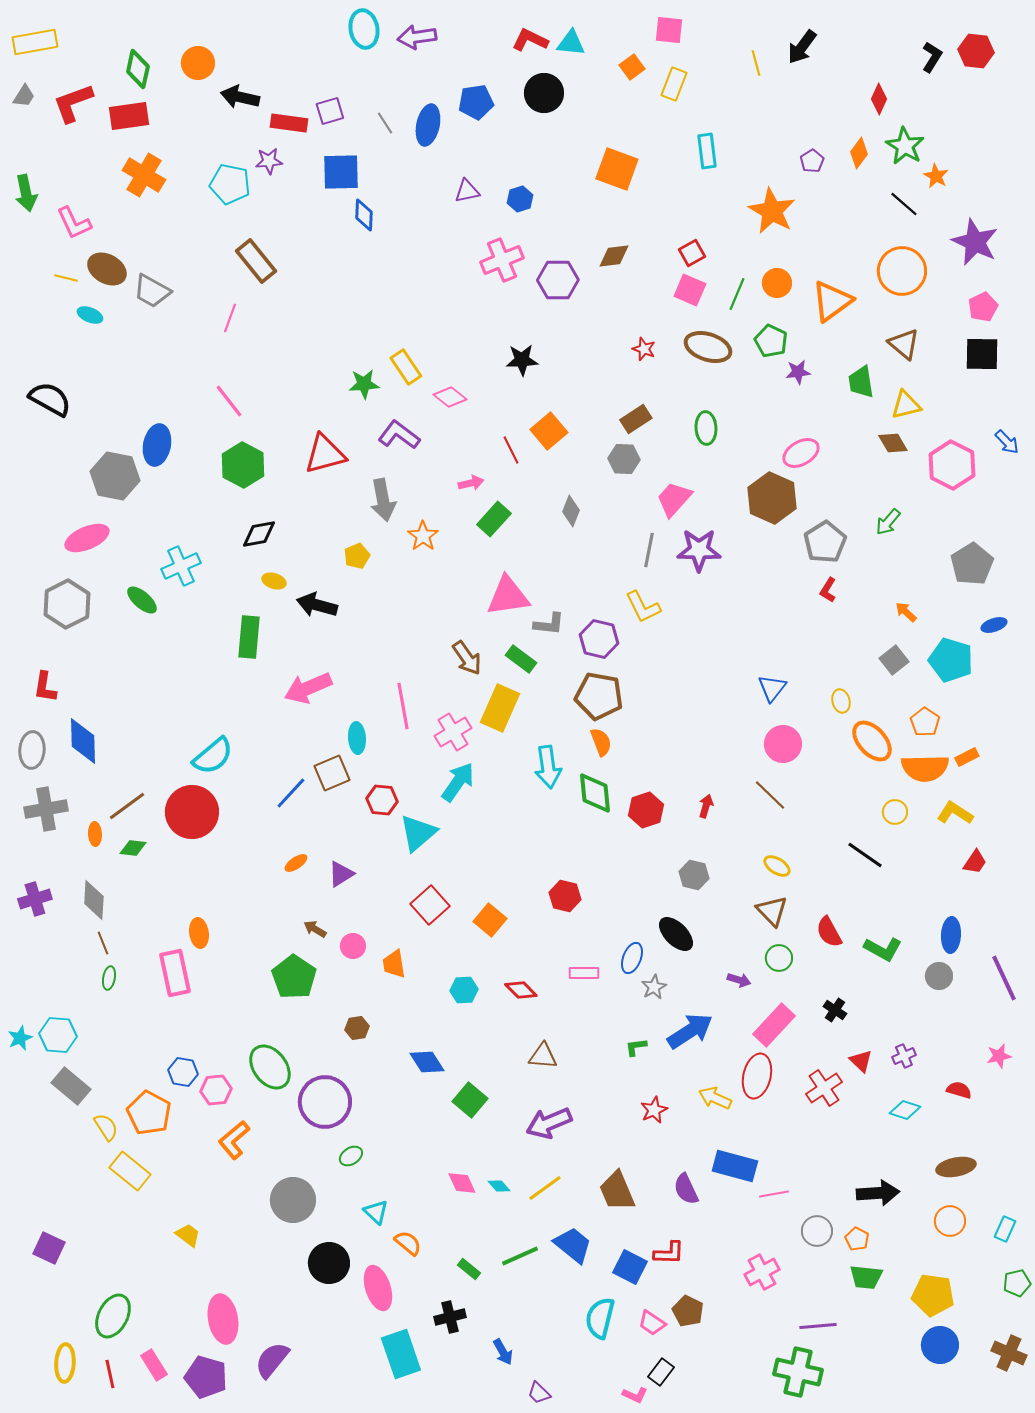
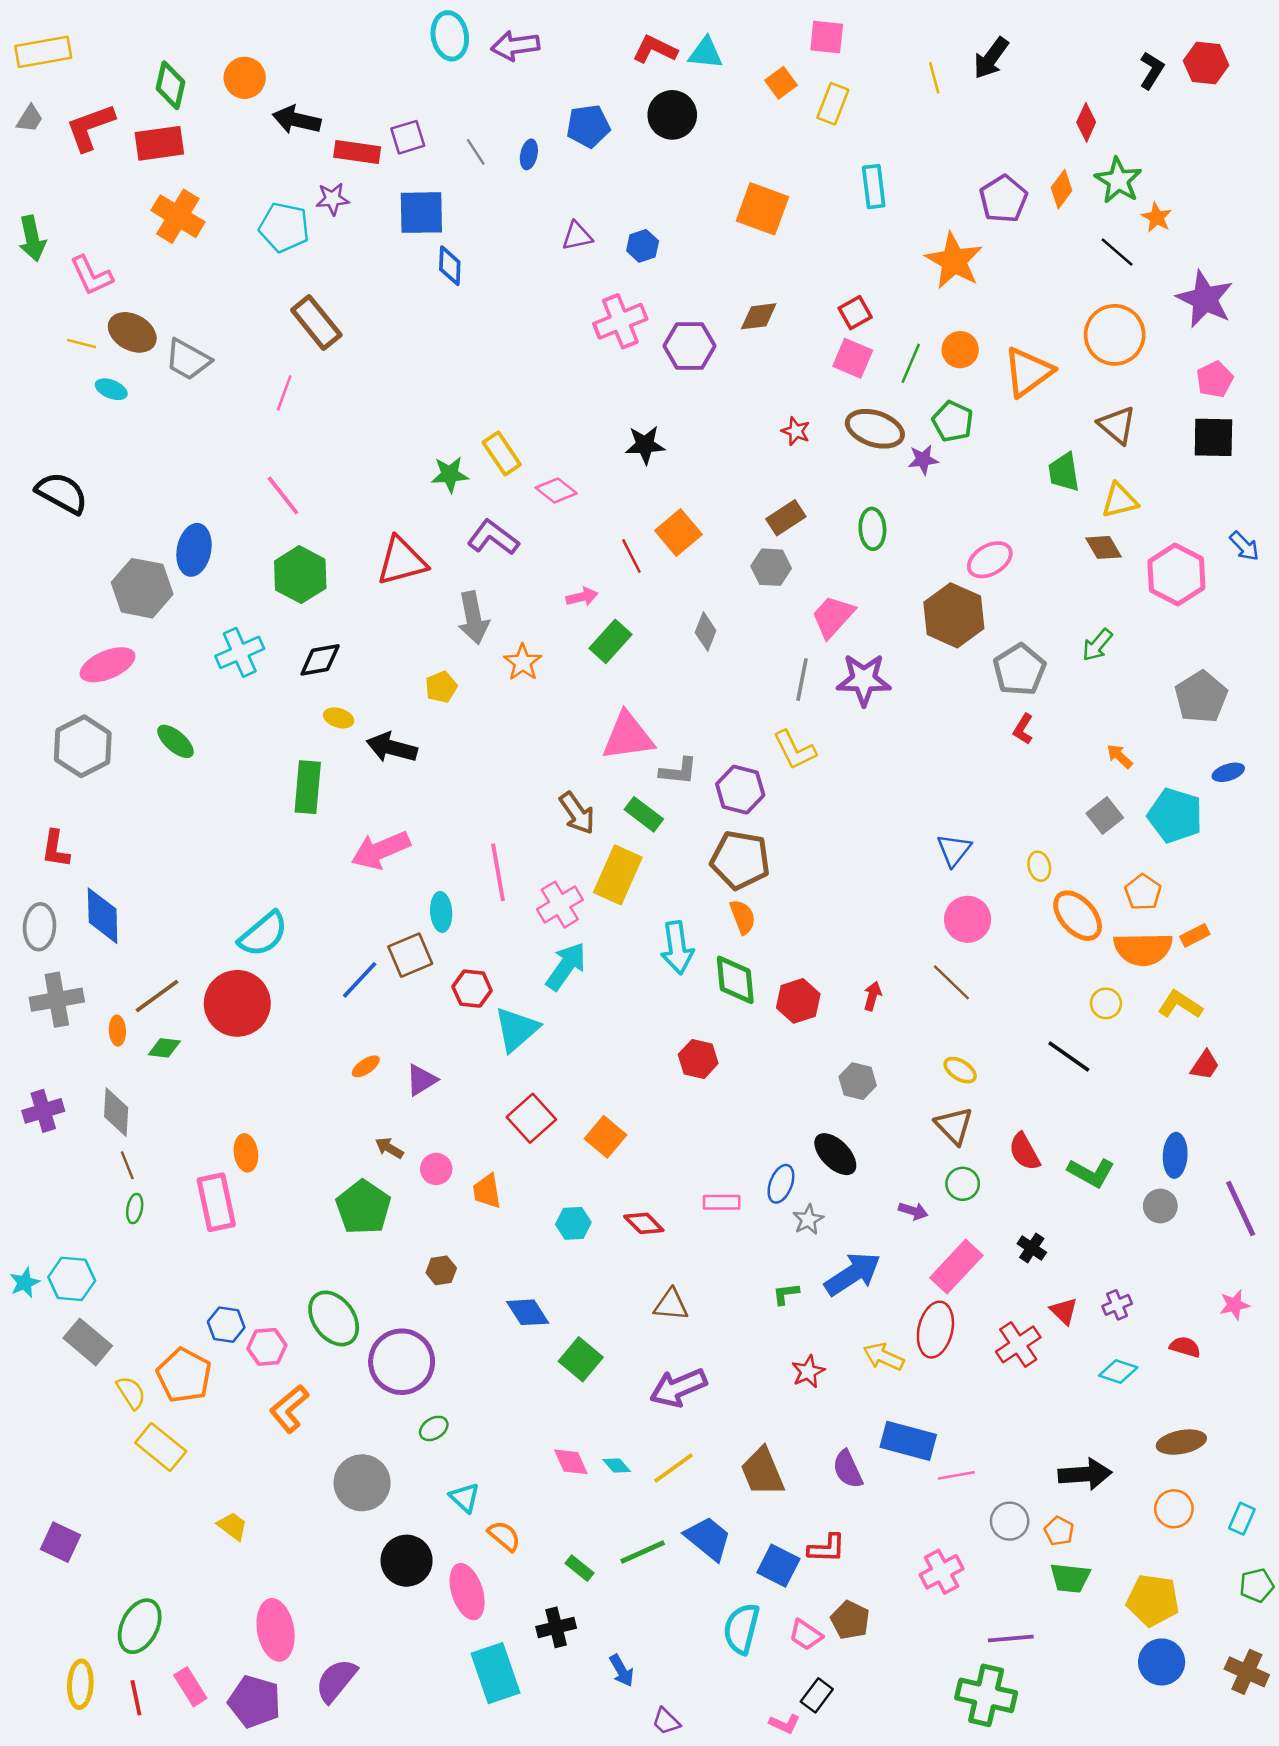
blue ellipse: (428, 125) -> (529, 154), size x0.6
purple pentagon: (812, 161) -> (1003, 199), size x1.6
purple star: (798, 372) -> (923, 460), moved
cyan cross: (181, 566) -> (240, 652), moved
red hexagon: (565, 896) -> (698, 1059), moved

